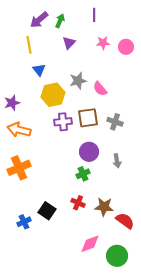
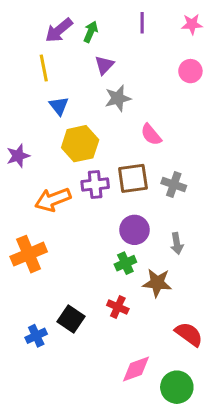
pink star: (103, 43) -> (192, 24), moved
gray star: (78, 81) -> (118, 98), moved
orange arrow: (19, 130) -> (53, 200), moved, turned -35
brown star: (104, 207) -> (157, 283), moved

